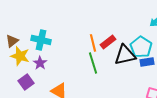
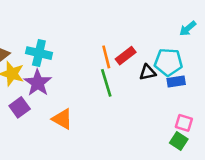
cyan pentagon: (141, 47) -> (168, 62), turned -30
black triangle: (125, 55) -> (148, 72), size x0.6
purple star: (40, 63) -> (38, 83), size x1.5

